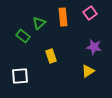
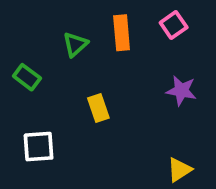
green rectangle: (23, 36) -> (27, 77), moved
yellow triangle: (88, 71) -> (179, 170), moved

